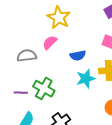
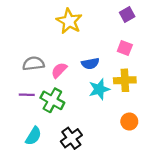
pink semicircle: (50, 43) -> (59, 70), moved
purple line: (21, 93) -> (27, 95), moved

